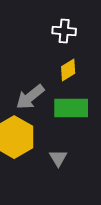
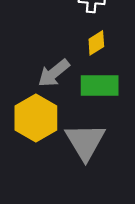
gray triangle: (58, 158) -> (85, 141), size x2.0

